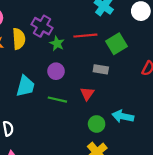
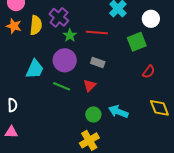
green square: (116, 44) -> (137, 42), moved
gray rectangle: (101, 69) -> (98, 63), moved
purple circle: (56, 71) -> (65, 60), size x1.5

